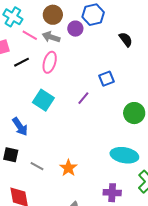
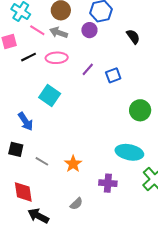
purple circle: (75, 29) -> (89, 30), moved
pink ellipse: (50, 62) -> (57, 58), turned 70
purple line: (83, 98) -> (88, 69), moved
purple cross: (112, 193) -> (108, 183), moved

